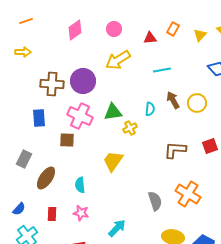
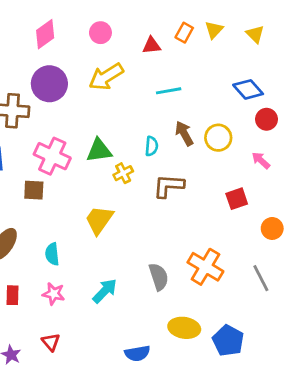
yellow triangle: (200, 35) -> (214, 30), moved
purple circle: (83, 81) -> (49, 84), moved
brown L-shape: (175, 150) -> (169, 186), moved
cyan arrow: (117, 228) -> (105, 291), moved

